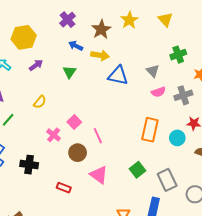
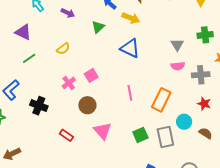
purple arrow: (36, 65) -> (68, 13), turned 48
blue triangle: (118, 76) -> (130, 48), moved
pink line: (98, 136) -> (130, 93), moved
cyan circle: (177, 138) -> (184, 122), moved
gray rectangle: (167, 180) -> (165, 137), moved

